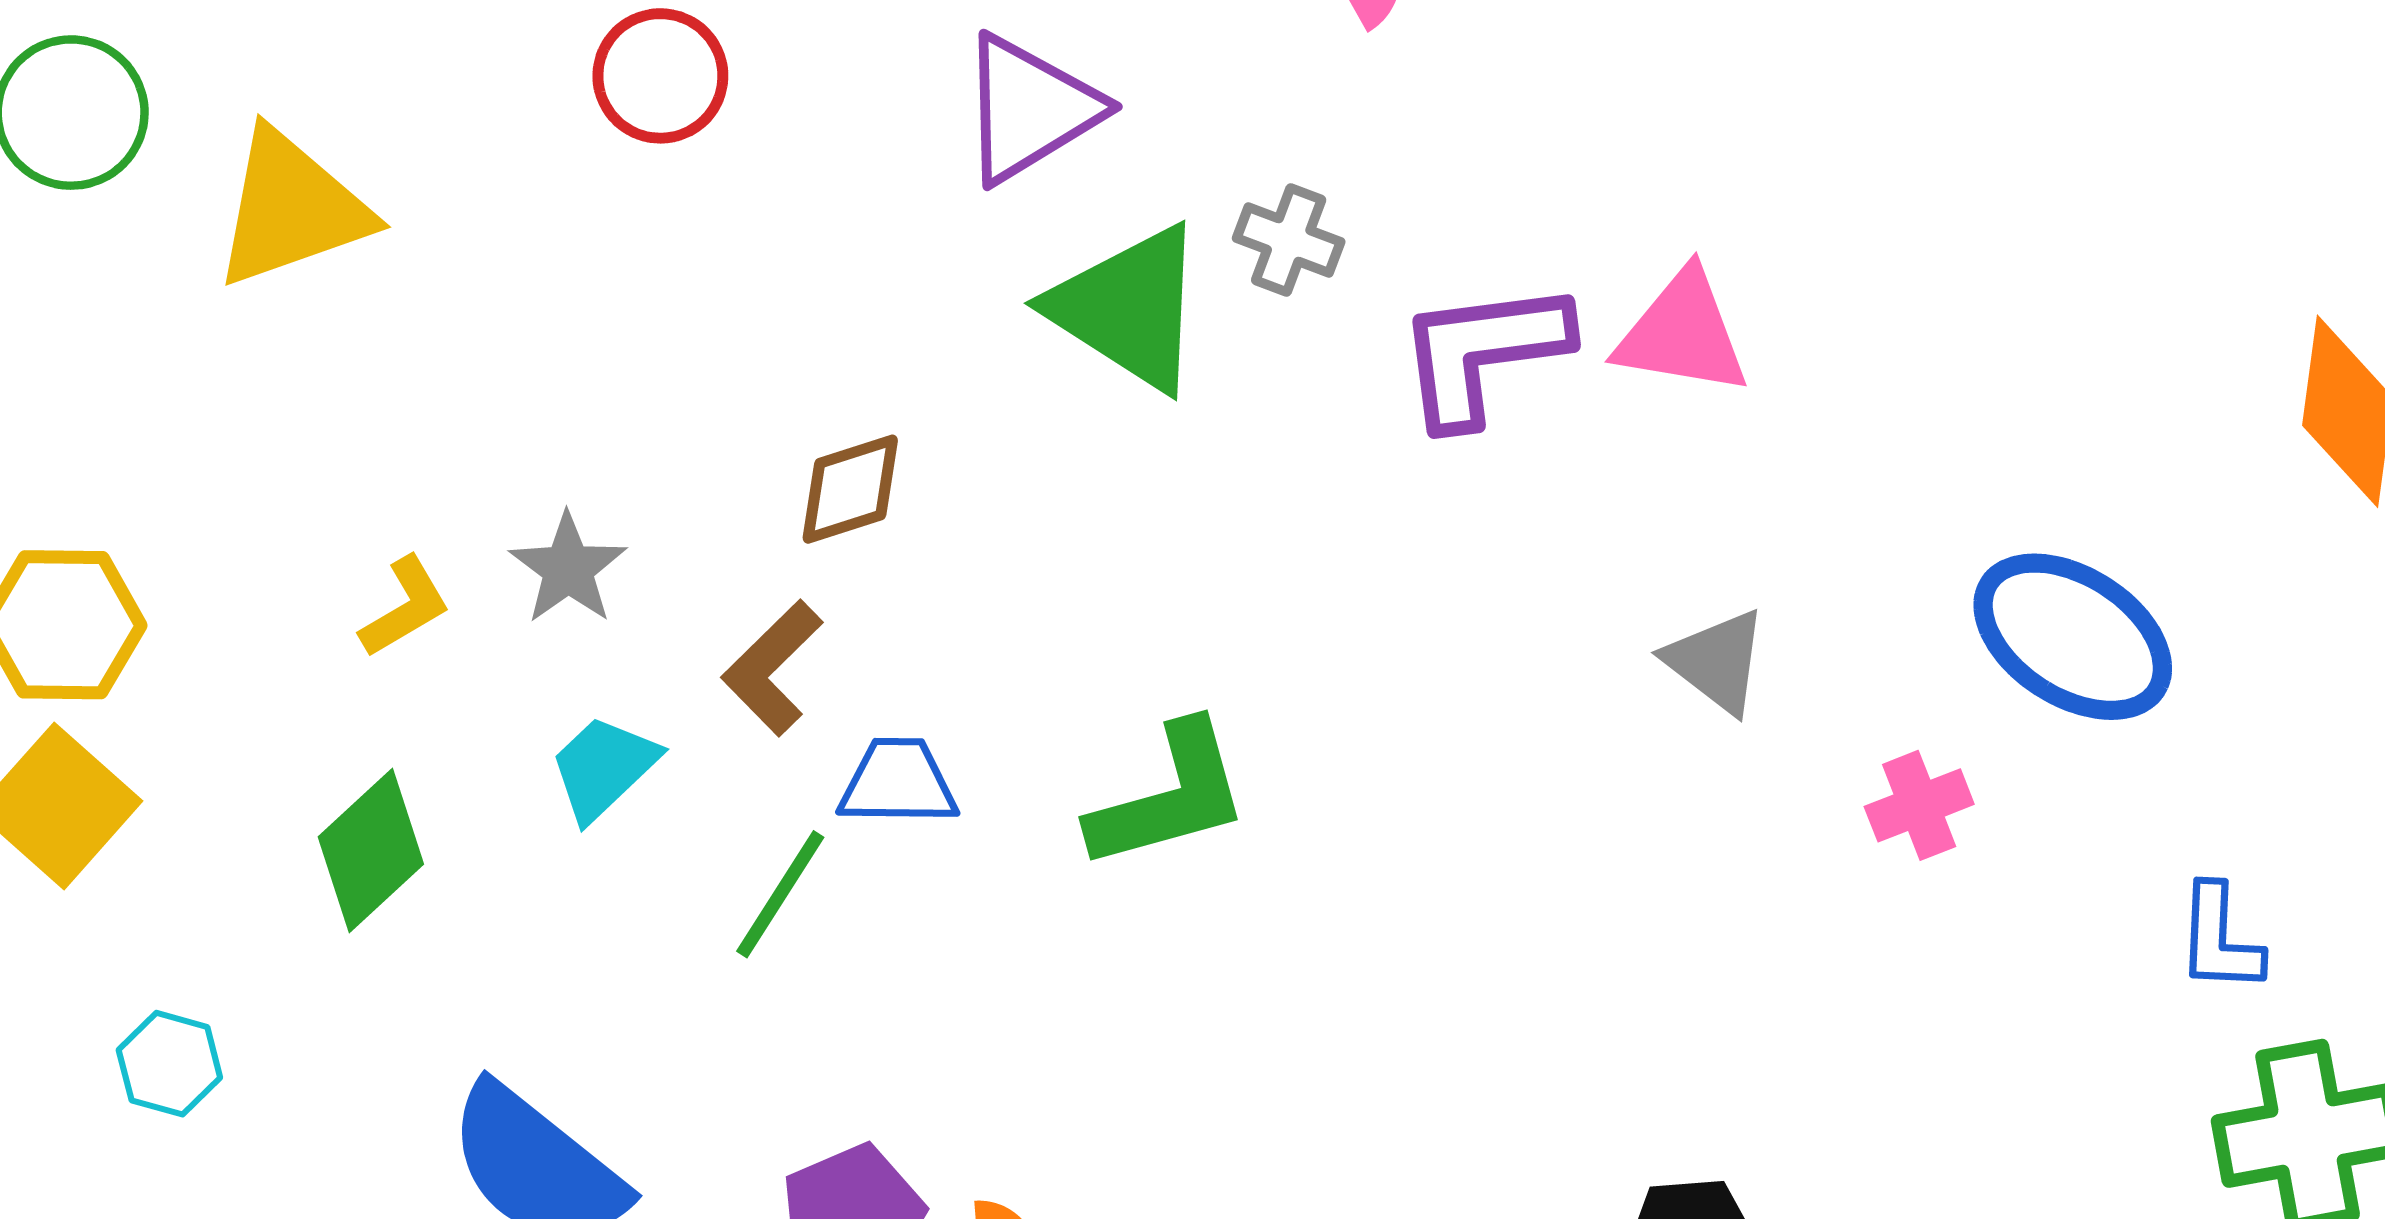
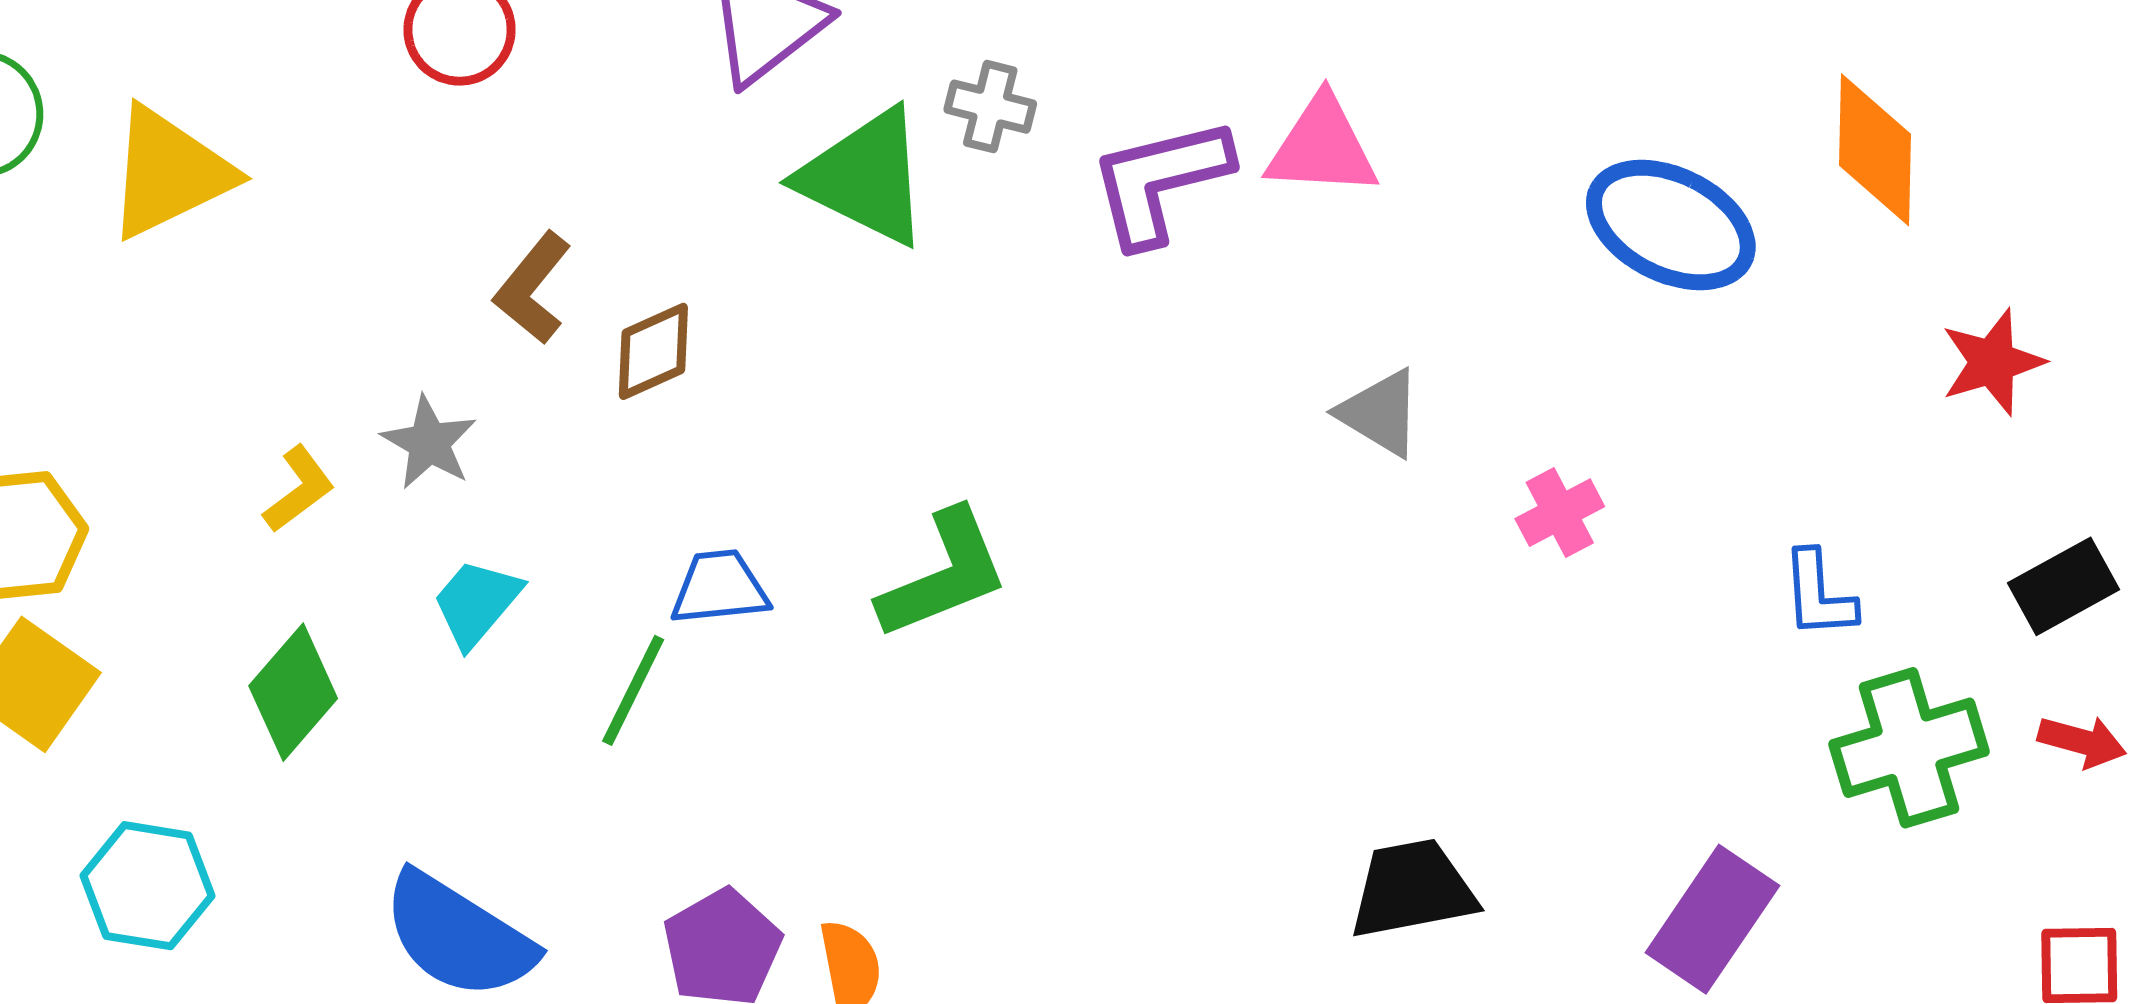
blue ellipse: (2073, 637) -> (1671, 225), moved
brown L-shape: (772, 668) -> (533, 288), moved
cyan hexagon: (169, 1064) -> (148, 886), size x1.5

